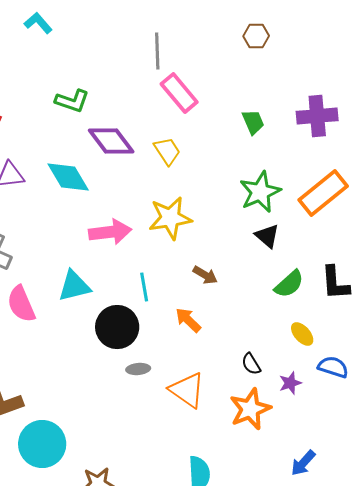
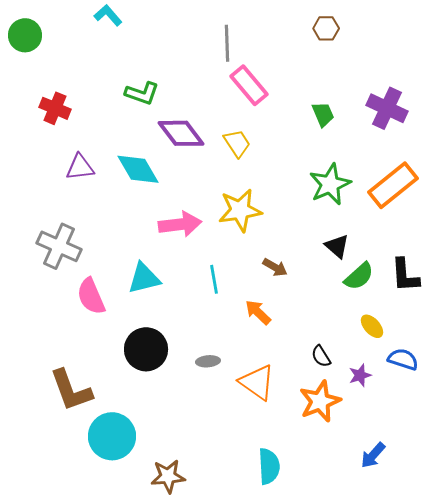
purple cross: (317, 116) -> (387, 108), turned 30
black triangle: (267, 236) -> (337, 246), moved
black circle: (117, 327) -> (146, 349), moved

